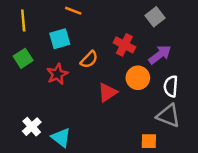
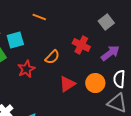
cyan square: (60, 39) -> (15, 40), moved
orange circle: (138, 78) -> (95, 83), moved

